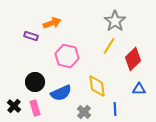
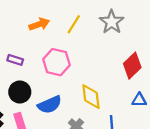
purple rectangle: (31, 36) -> (15, 60), moved
yellow line: (109, 46) -> (74, 24), moved

